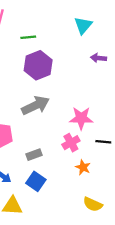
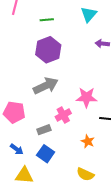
green line: (28, 37) -> (47, 20), moved
pink cross: (71, 143) -> (63, 115), moved
yellow semicircle: (93, 204) -> (85, 174), moved

